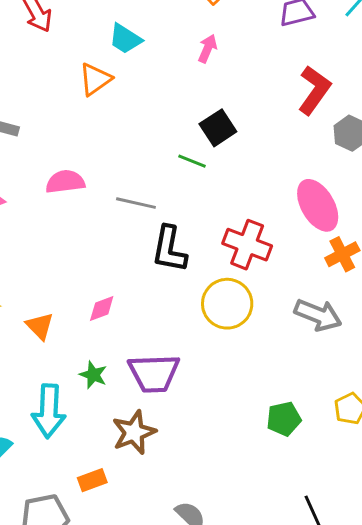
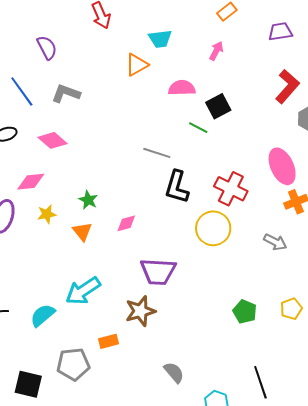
cyan trapezoid: (125, 39) -> (160, 39), turned -45
pink semicircle: (65, 182) -> (182, 88), moved
gray arrow: (318, 315) -> (275, 242), size x0.7
green star: (93, 375) -> (88, 200), moved
cyan arrow: (49, 411) -> (83, 291), turned 48
green pentagon: (284, 419) -> (245, 312), turned 30

